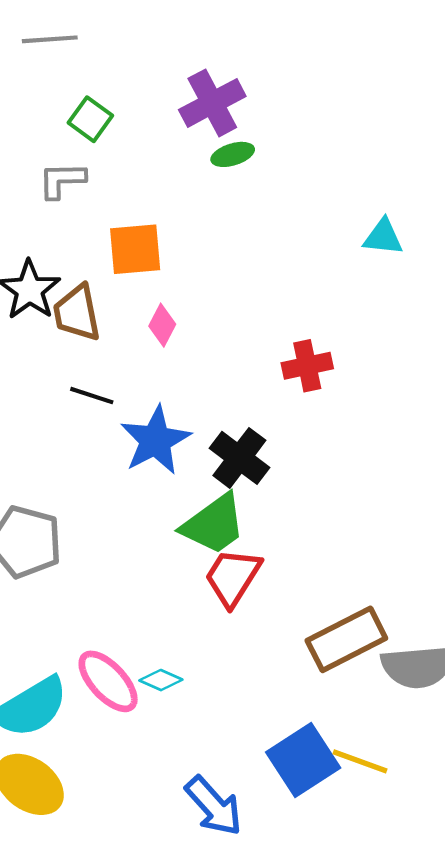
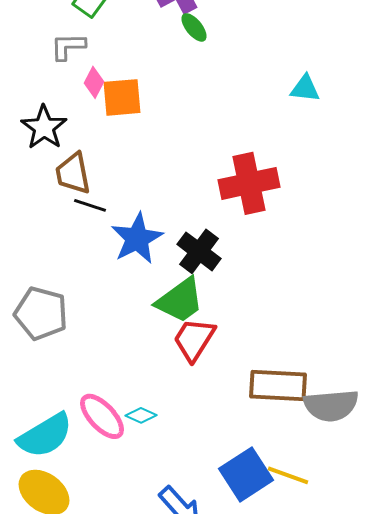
green ellipse: (233, 154) -> (194, 27), turned 68
brown trapezoid: (77, 313) -> (73, 173), moved
pink diamond: (162, 325) -> (94, 82), moved
red cross: (307, 366) -> (249, 183), size x1.6
brown rectangle: (346, 639) -> (278, 385), turned 30

